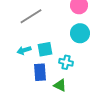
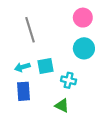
gray line: (31, 16) -> (30, 30), turned -75
blue rectangle: (40, 72) -> (23, 91), moved

